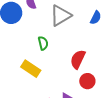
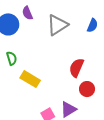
green semicircle: (43, 43) -> (12, 58), moved

